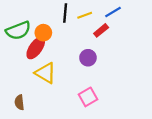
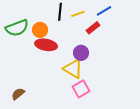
red ellipse: (36, 48) -> (46, 45), moved, turned 65
yellow triangle: (46, 73) -> (73, 69), moved
brown semicircle: (19, 102) -> (18, 94), turned 56

